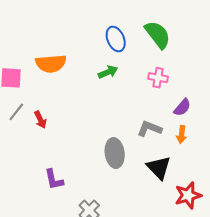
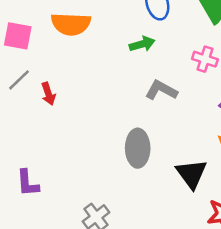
gray L-shape: (149, 129) -> (161, 90), moved
purple L-shape: (54, 180) -> (28, 183), moved

